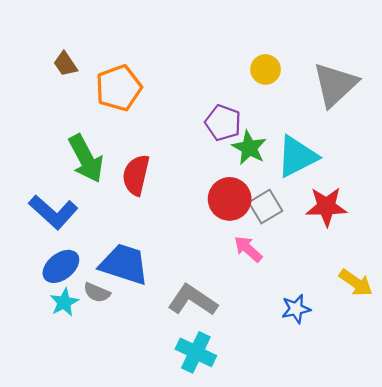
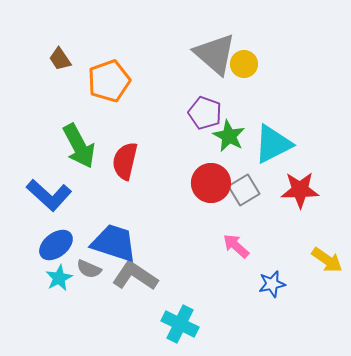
gray triangle: (335, 85) -> (215, 54), moved, turned -36
pink arrow: (248, 249) -> (236, 246), moved
gray L-shape: (193, 300) -> (135, 276), moved

